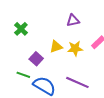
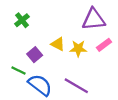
purple triangle: (73, 20) -> (94, 19), moved, size x1.6
yellow triangle: (56, 47) -> (58, 44), turned 40

